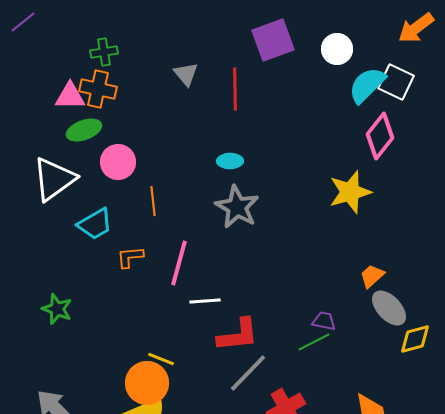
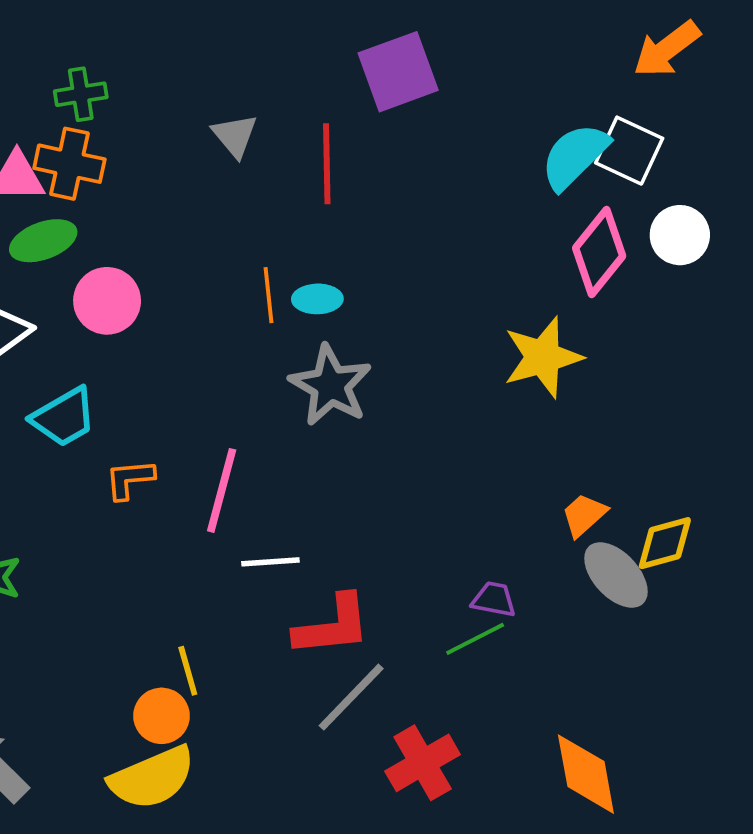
white circle: (337, 49) -> (680, 235), moved
orange line: (153, 201) -> (269, 295), moved
yellow diamond: (415, 339) -> (665, 543), moved
yellow line: (161, 359) -> (188, 671), turned 52
orange circle: (147, 383) -> (162, 716), size x0.7

